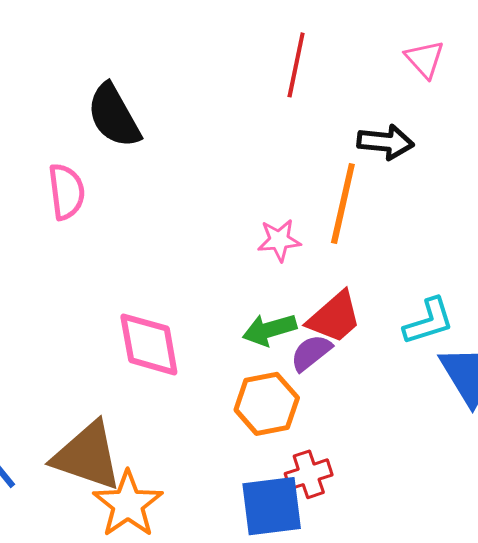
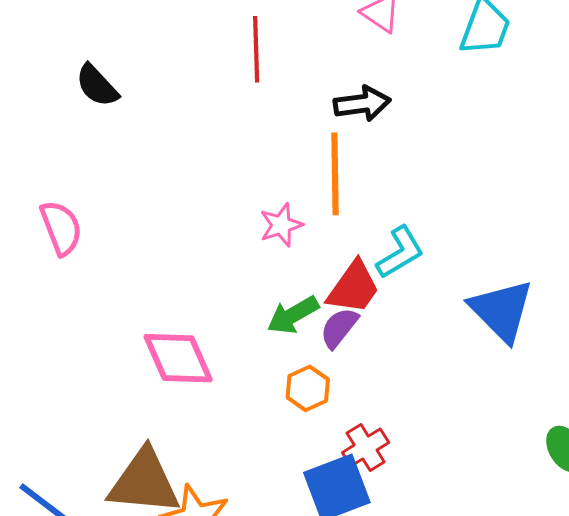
black semicircle: (114, 116) -> (97, 85), moved, size x0.7
cyan L-shape: (429, 321) -> (400, 252), moved
orange hexagon: (267, 404) -> (308, 388), size x0.7

